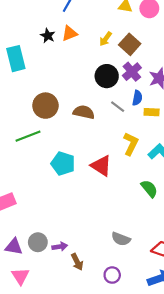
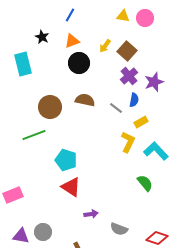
black star: (48, 36) -> (42, 37), moved
black circle: (107, 76) -> (79, 63), moved
brown semicircle: (84, 112) -> (85, 100), moved
yellow rectangle: (152, 112) -> (141, 122), moved, turned -32
red triangle: (101, 166) -> (71, 187), moved
purple arrow: (60, 247) -> (91, 214), moved

